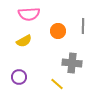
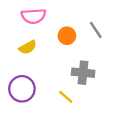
gray line: (83, 26) -> (96, 30), turned -35
purple circle: (19, 77) -> (22, 89), size x1.5

